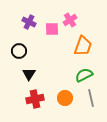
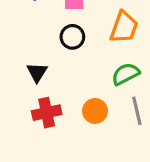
black circle: (19, 51) -> (72, 37), moved

